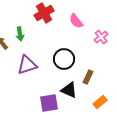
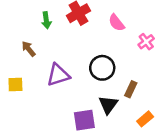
green arrow: (20, 34) -> (46, 20), moved
black triangle: (69, 90) -> (108, 105), turned 42

